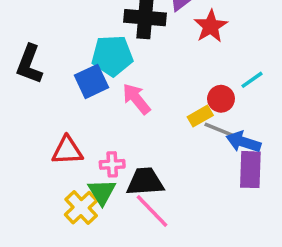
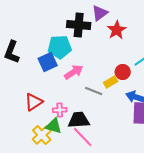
pink arrow: (136, 99) -> (74, 72), turned 96
gray line: (219, 130) -> (94, 91), moved
red triangle: (67, 151) -> (34, 102), turned -30
green triangle: (102, 192) -> (54, 126), turned -42

